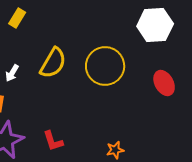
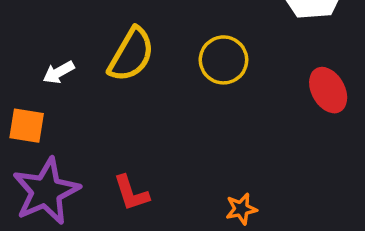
yellow circle: (105, 66) -> (223, 60), size x0.7
white arrow: (12, 73) -> (59, 72), turned 30

